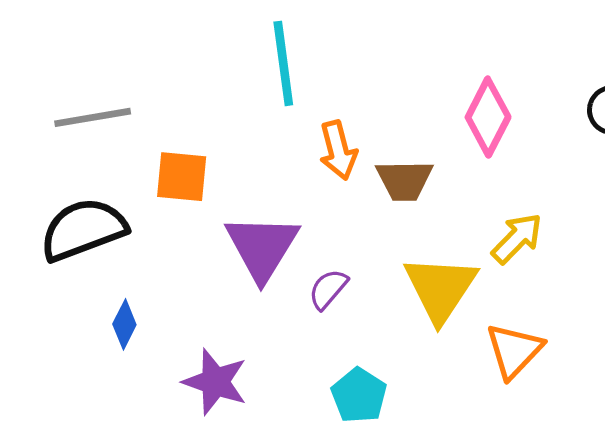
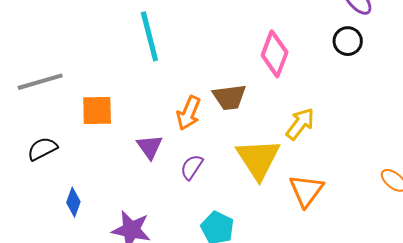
orange arrow: (338, 150) -> (189, 113), moved, turned 44
black semicircle: (83, 229) -> (42, 149), size x0.6
purple triangle: (262, 247) -> (150, 147), size x0.6

